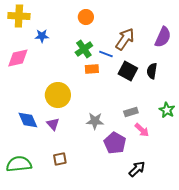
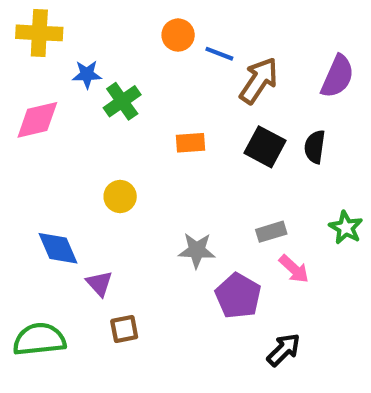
green cross: (84, 49) -> (122, 101), moved
blue line: (106, 54) -> (219, 54), moved
yellow circle: (58, 95) -> (120, 196), size x0.6
purple triangle: (53, 124) -> (99, 283), moved

